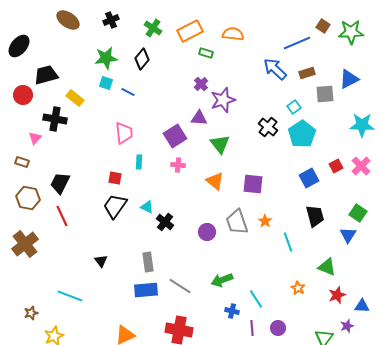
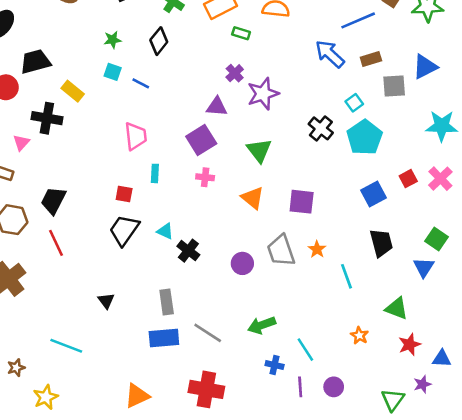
green star: (106, 58) -> (113, 40), size x0.6
purple triangle: (199, 118) -> (217, 107), moved

